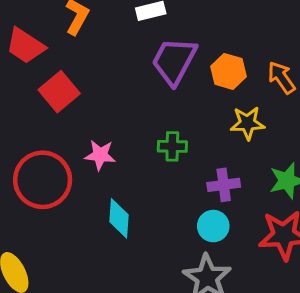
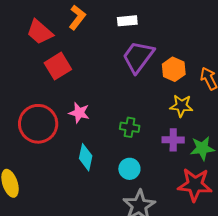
green cross: (172, 146) -> (130, 127), moved
purple cross: (224, 185) -> (173, 140), moved
cyan circle: (213, 226) -> (129, 169), moved

